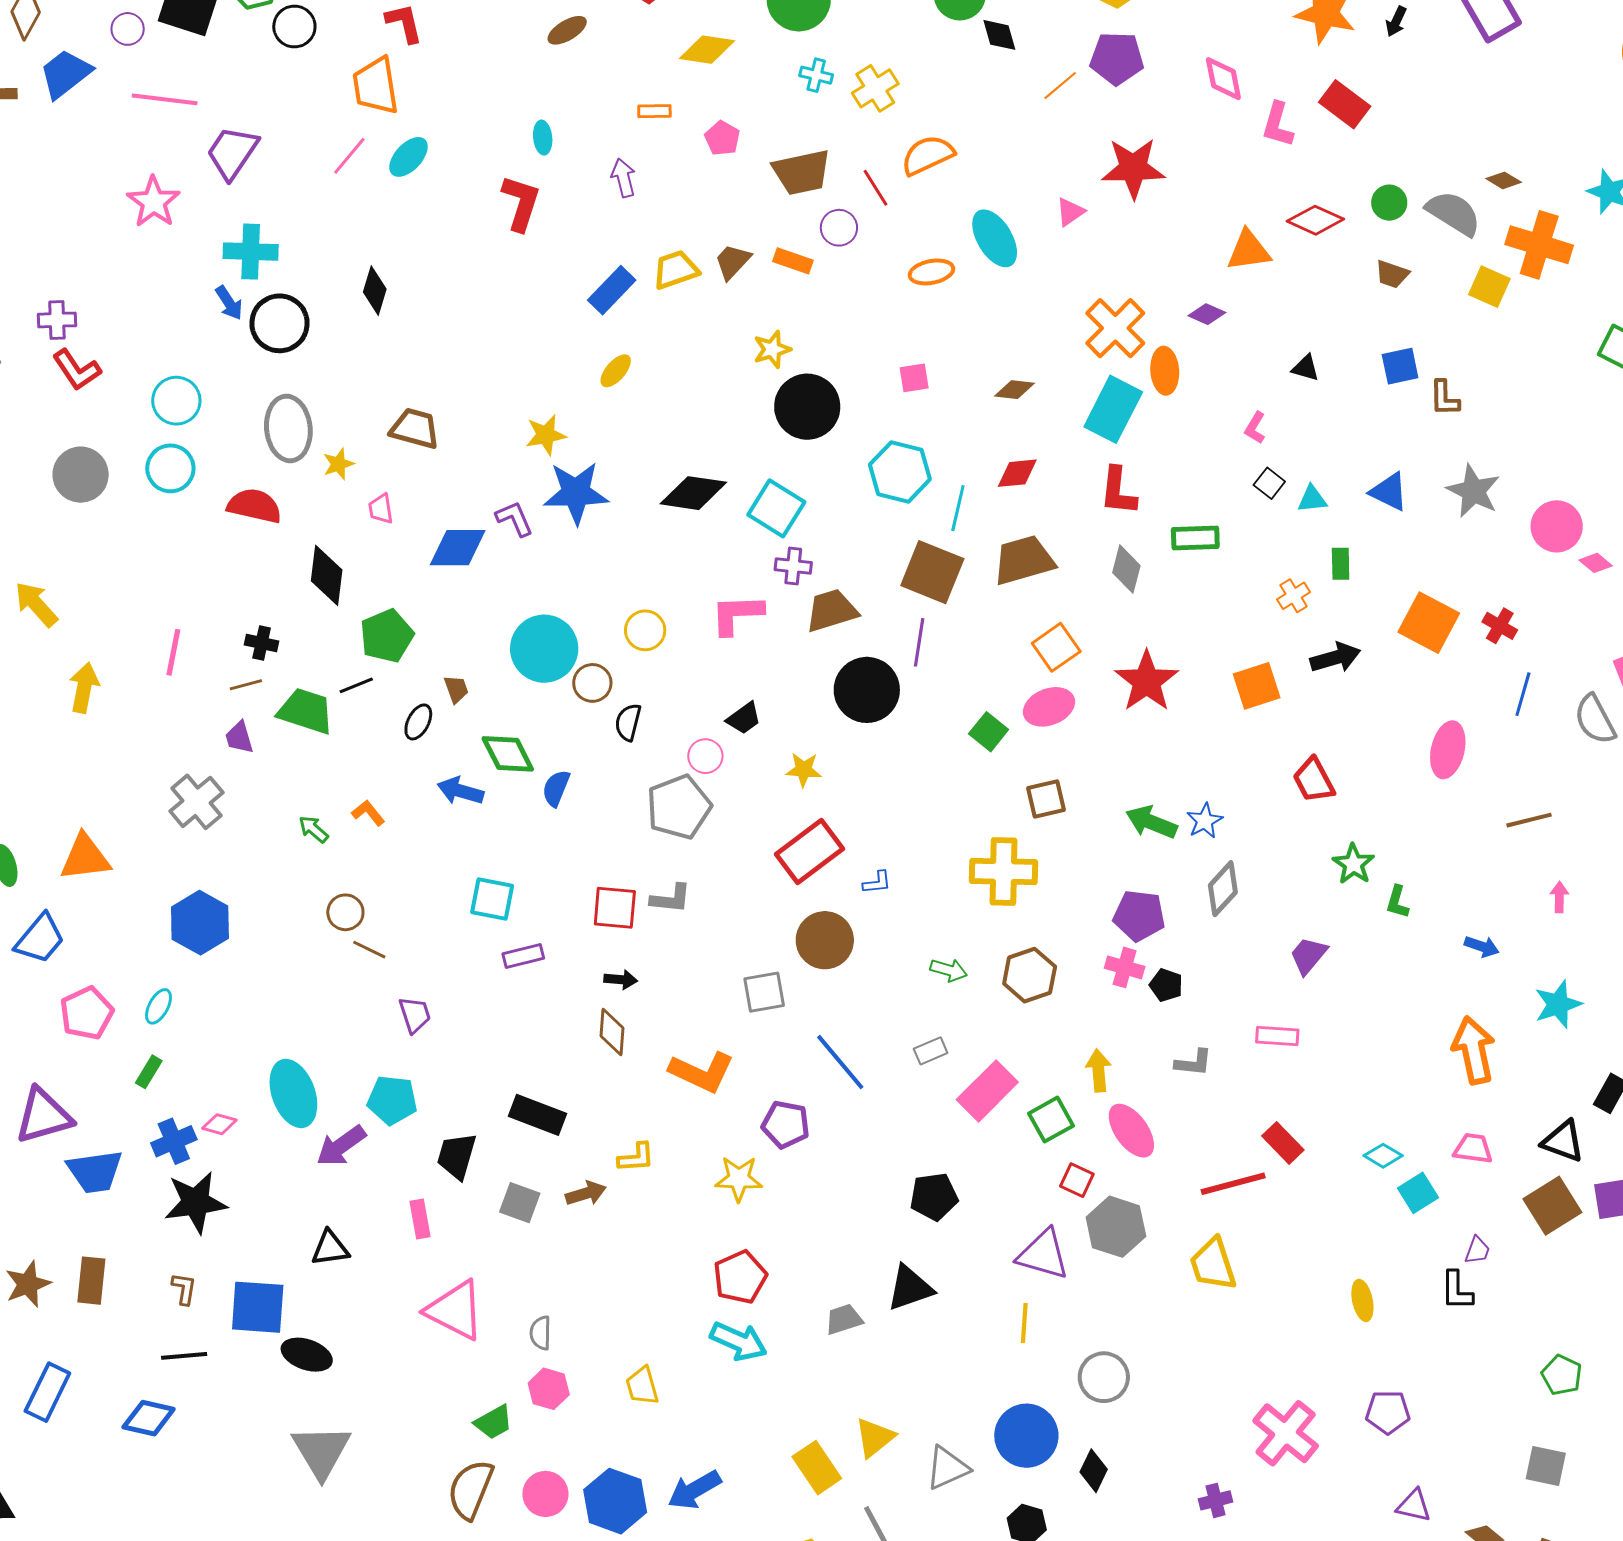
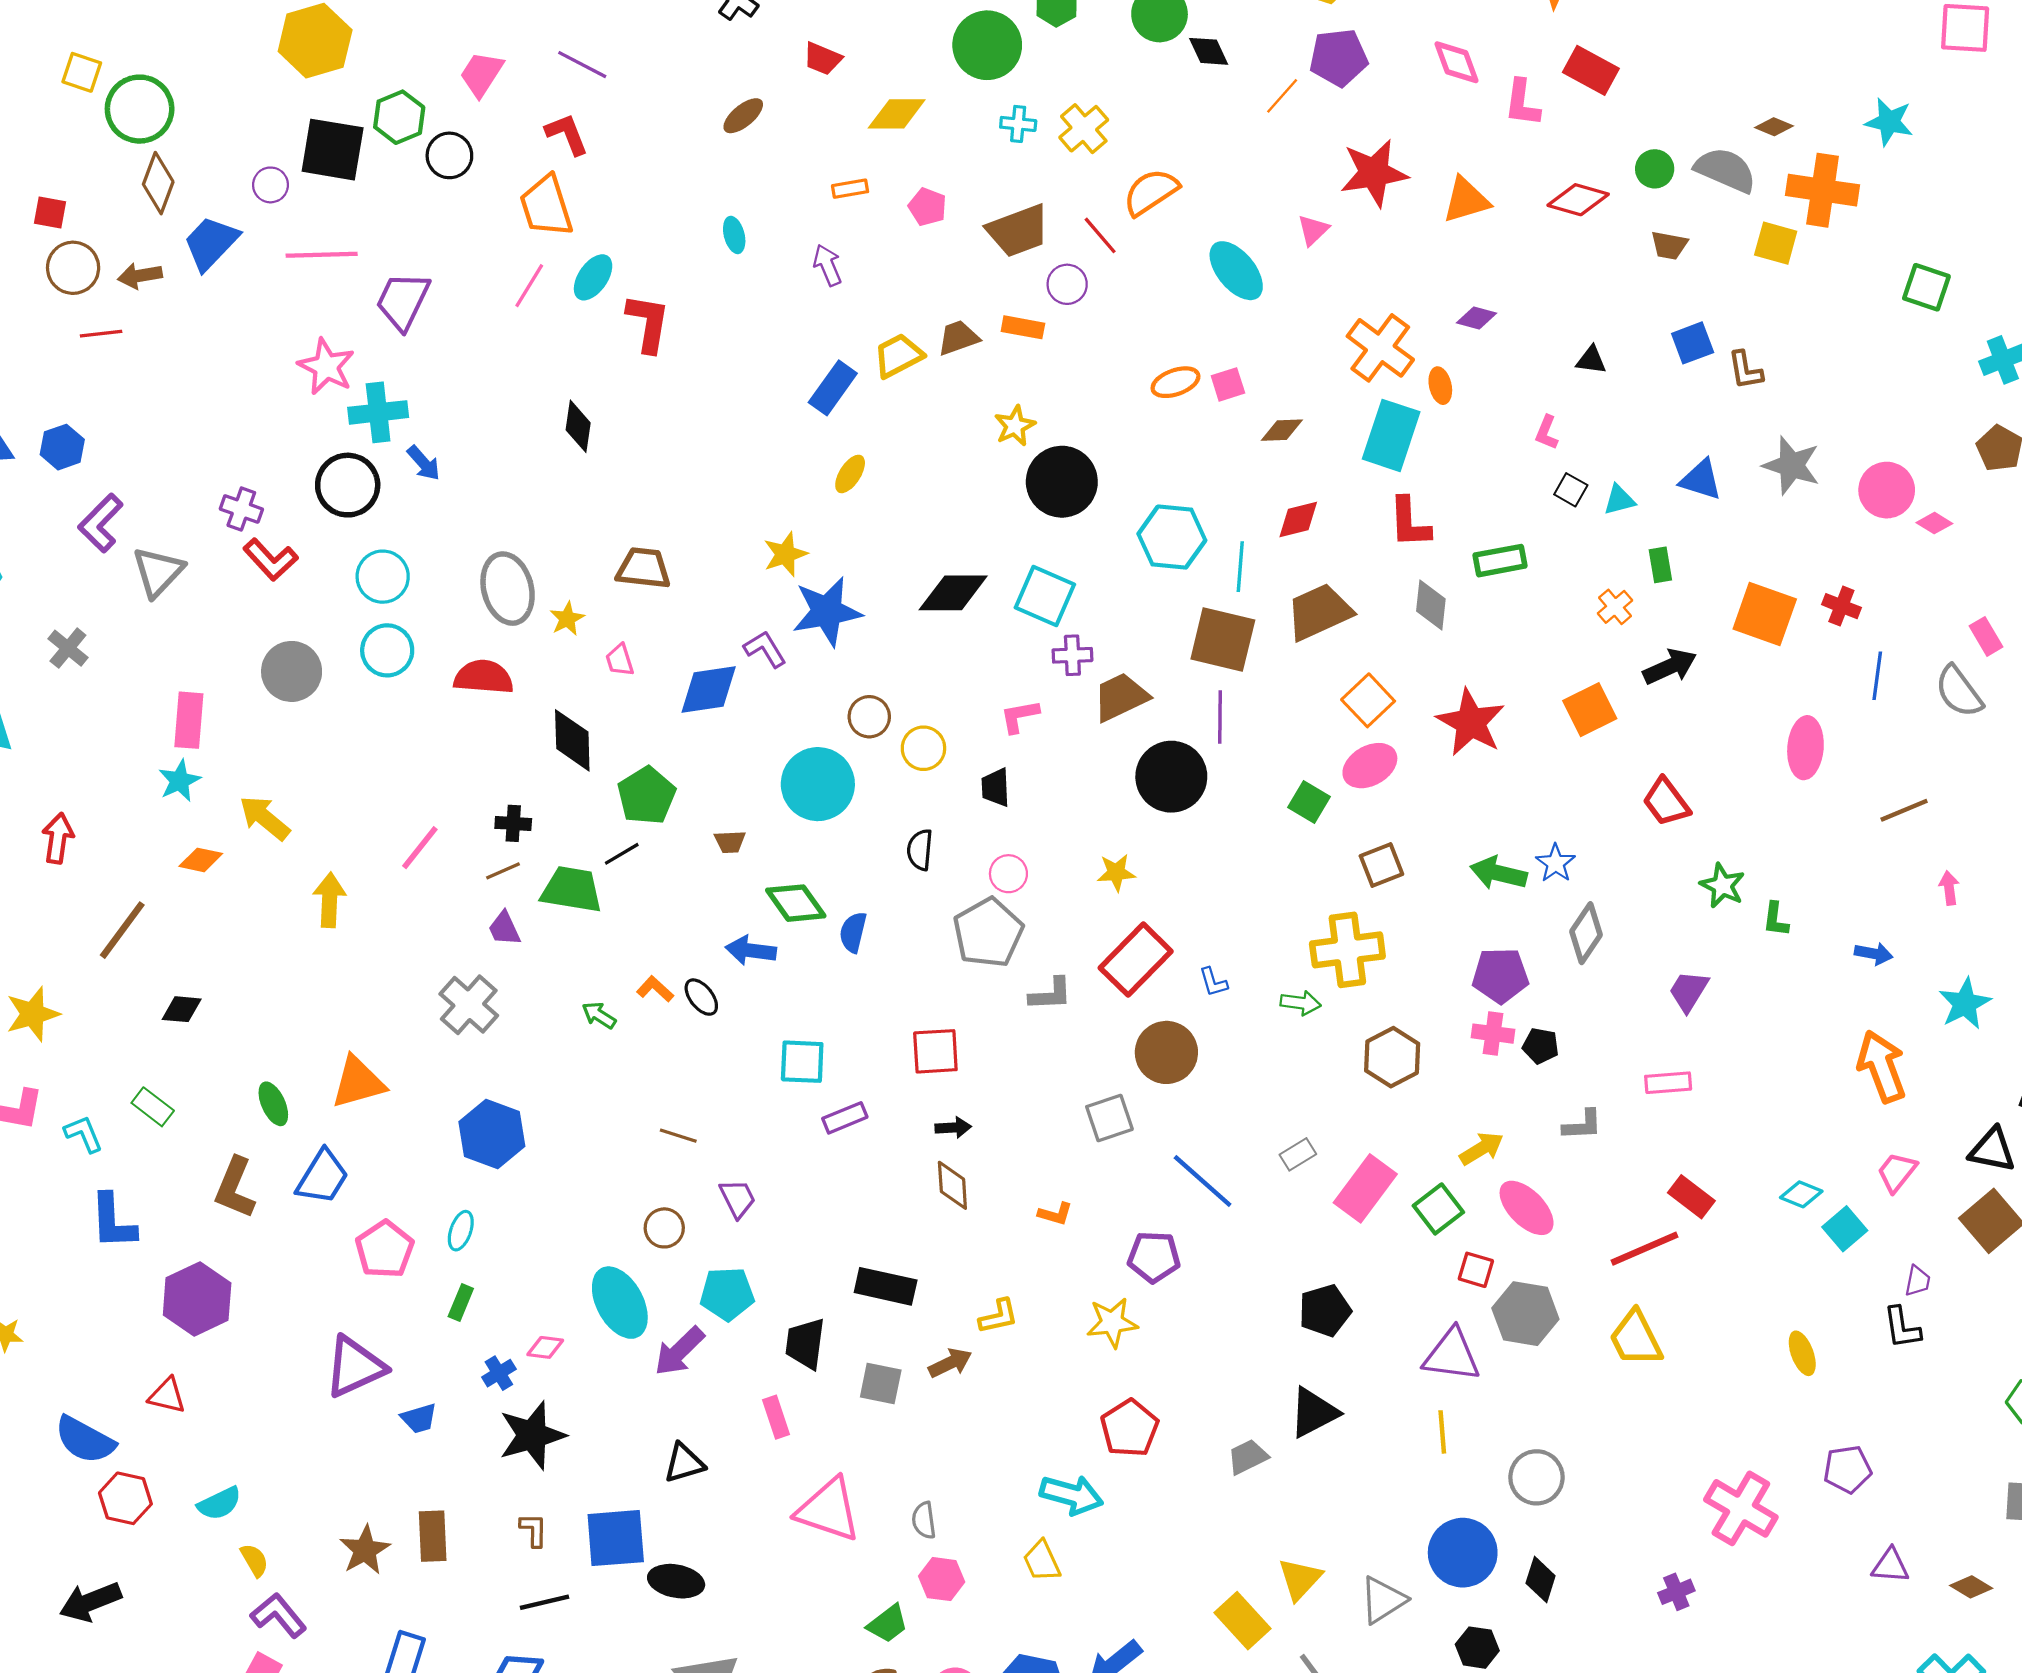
red L-shape: (521, 203) -> (648, 323), moved
orange triangle: (1249, 251) -> (1466, 200), moved
cyan cross: (251, 252) -> (378, 412), moved
brown trapezoid: (733, 262) -> (958, 338), turned 36
orange ellipse: (931, 272) -> (1175, 382), moved
purple cross: (57, 320) -> (241, 509), turned 30
black circle: (279, 323) -> (348, 485), moved
orange ellipse: (1165, 371) -> (1440, 386), size x0.7
pink square: (914, 378) -> (1228, 384), moved
pink L-shape: (737, 614) -> (1020, 716), size x0.7
pink line: (173, 652) -> (420, 848), turned 36
brown circle: (592, 683) -> (869, 717), moved
brown trapezoid: (456, 689) -> (730, 842), turned 116
black trapezoid: (744, 718) -> (996, 787), moved, turned 132
black ellipse: (418, 722) -> (701, 997), moved, turned -57
blue L-shape: (877, 883) -> (1213, 982), turned 88
gray L-shape: (671, 899) -> (1051, 994), moved
brown circle: (345, 912) -> (664, 1228), moved
green arrow: (949, 970) -> (1301, 1003), moved
yellow arrow: (1098, 1071) -> (1482, 1149), turned 72
orange L-shape: (702, 1072) -> (1055, 1214), size x0.5
blue cross: (174, 1141) -> (499, 1373), size x0.7
pink trapezoid: (1473, 1149) -> (1897, 1172), turned -51
blue trapezoid: (95, 1171) -> (419, 1418), size x0.6
cyan arrow: (739, 1341) -> (1072, 1495), moved

